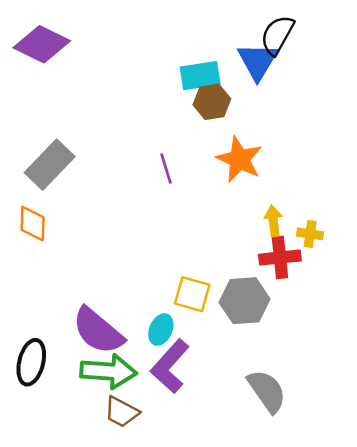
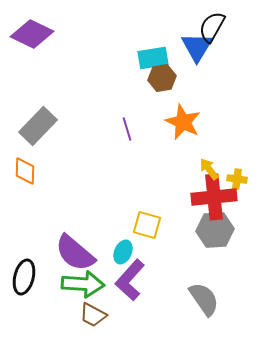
yellow arrow: (273, 221) -> (209, 169), turned -30
red cross: (280, 258) -> (214, 197), size x1.4
gray hexagon: (245, 301) -> (215, 230), moved

